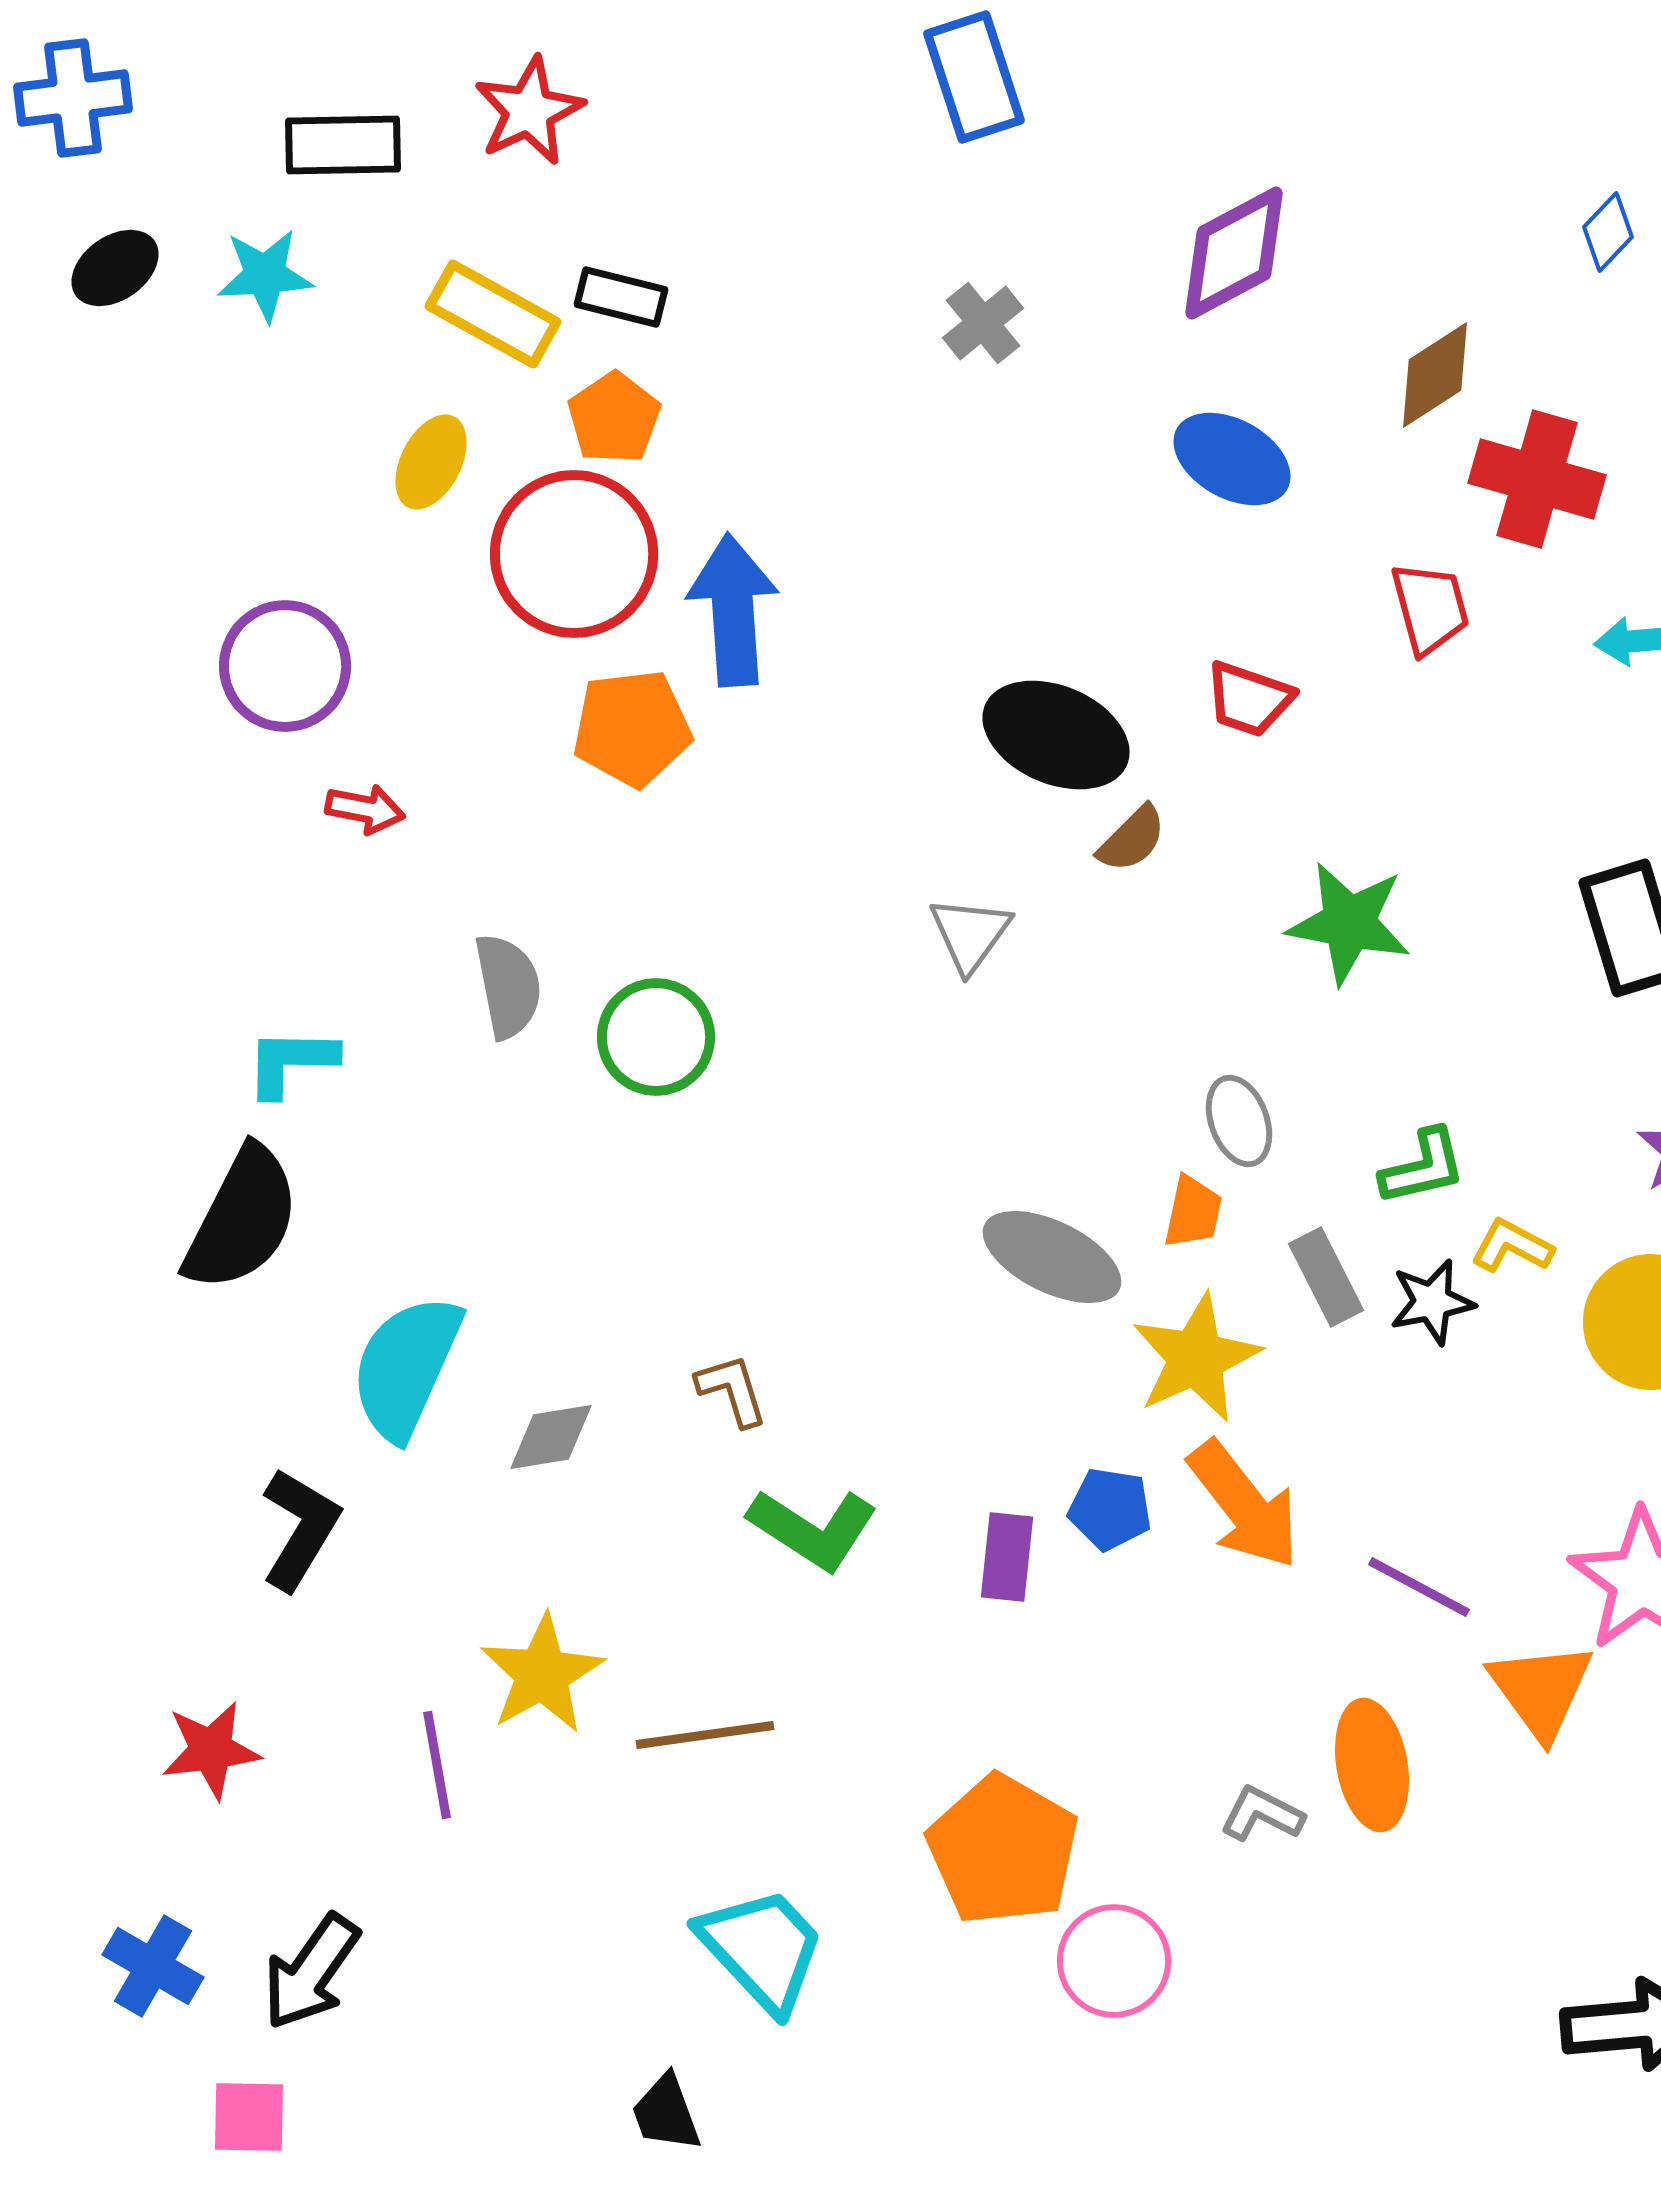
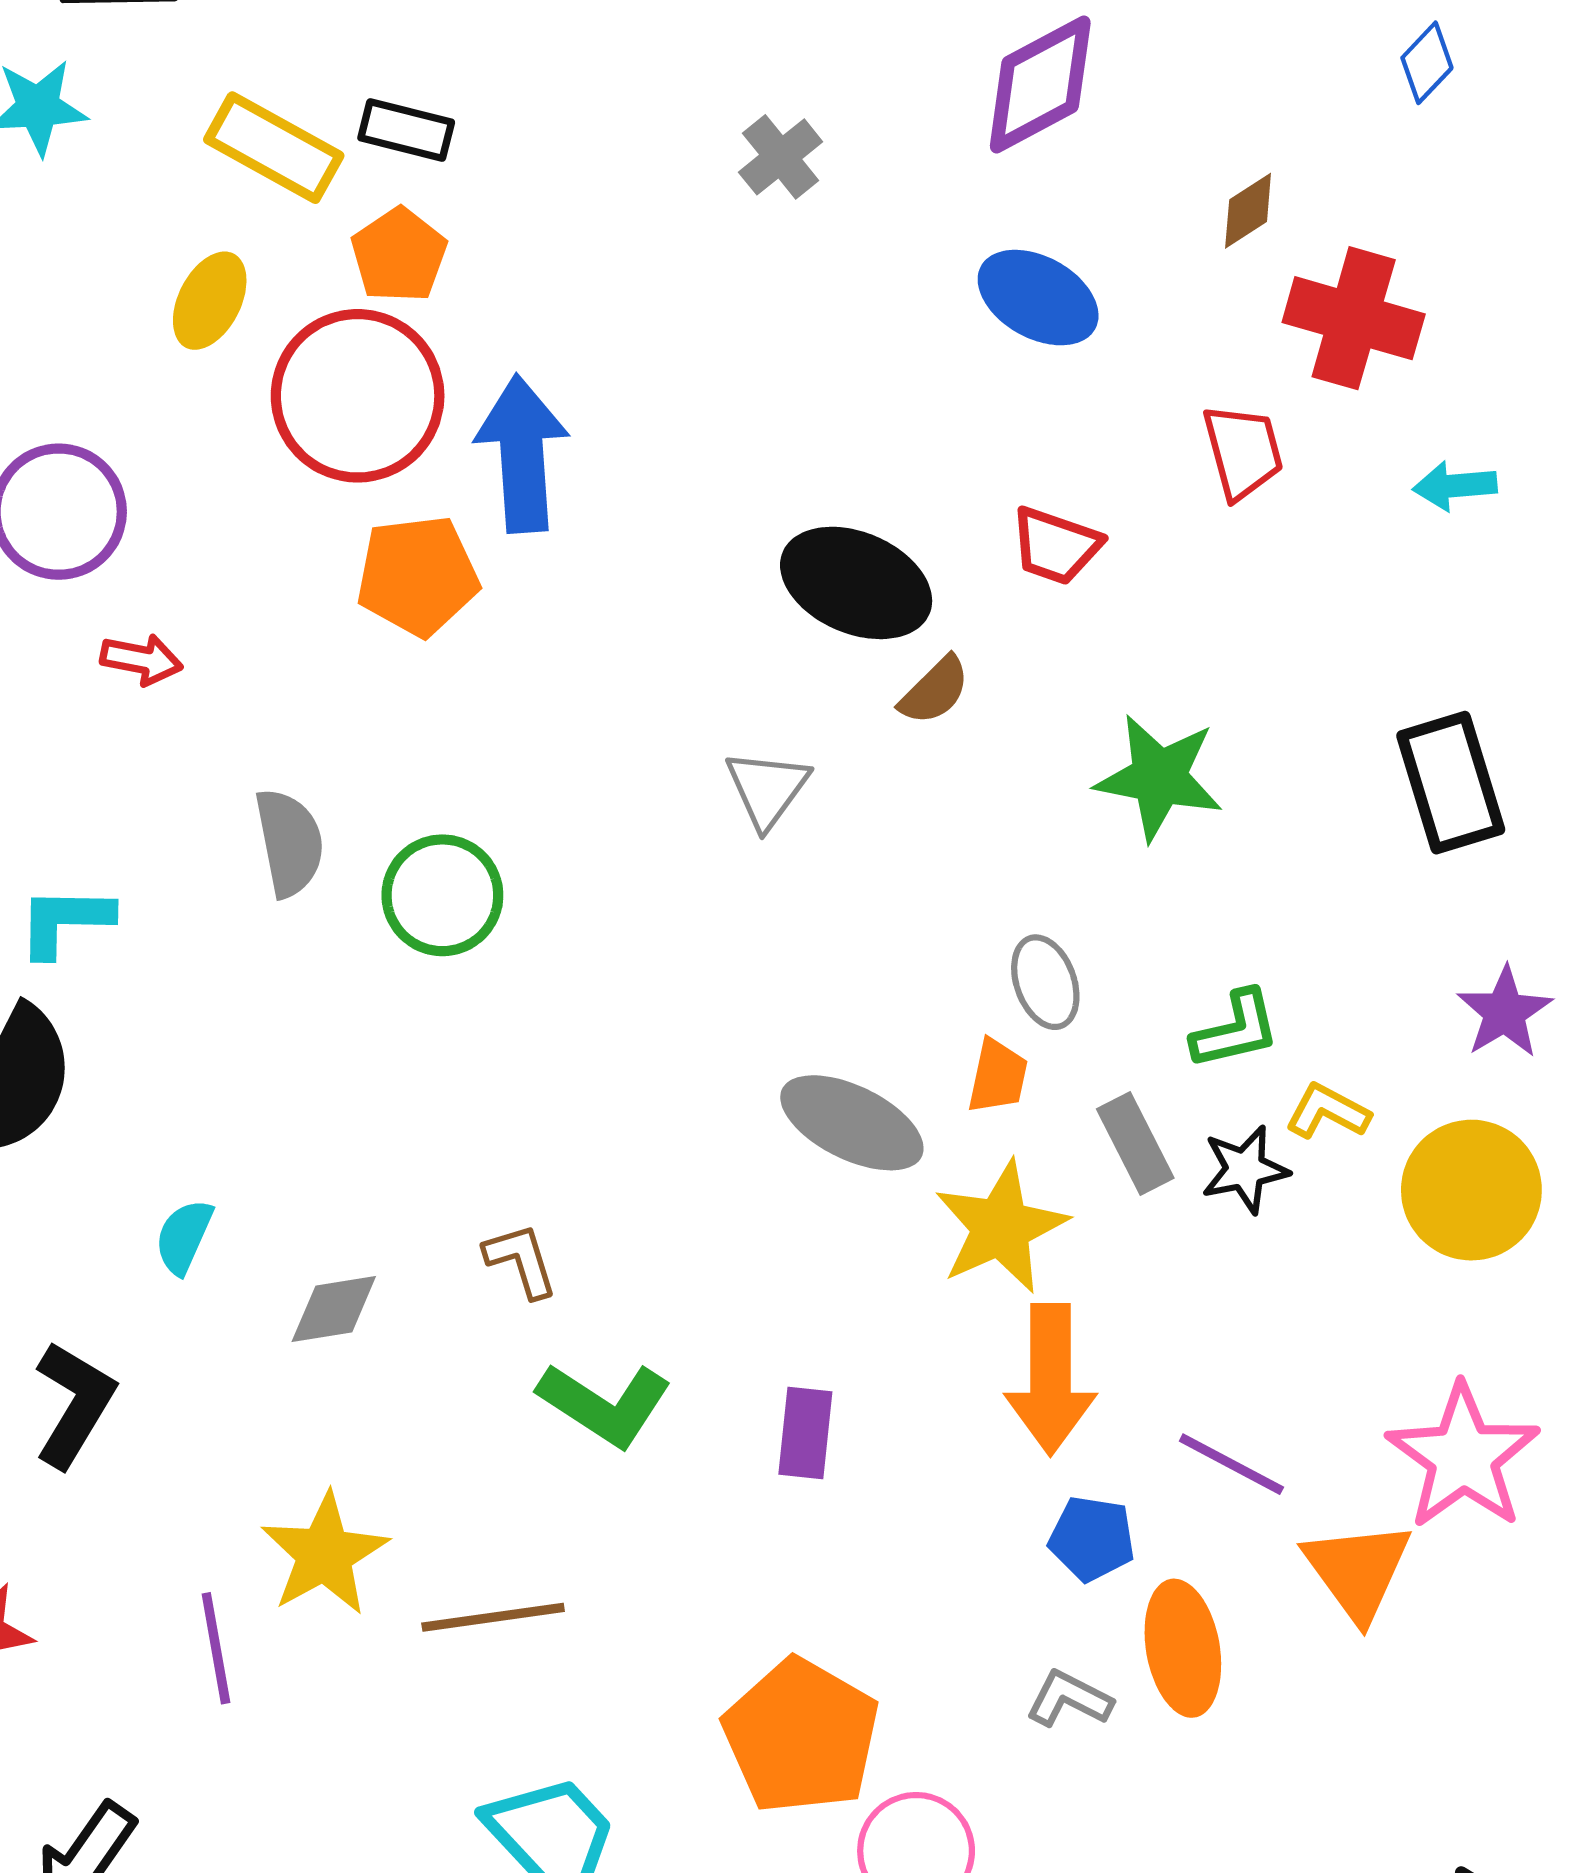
brown diamond: (1435, 375) -> (1248, 211), size x0.7
cyan semicircle: (406, 1367) -> (184, 1237), size x0.5
orange arrow: (1244, 1505) -> (1050, 1379), turned 38
blue pentagon: (1110, 1509) -> (1092, 1539), moved

